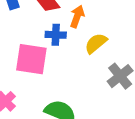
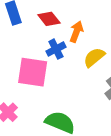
blue cross: (56, 35) -> (56, 49), turned -30

